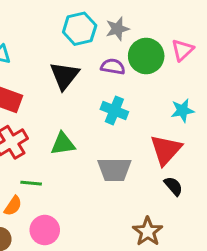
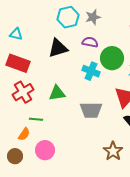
green circle: (146, 56) -> (112, 58), moved
black triangle: (64, 76) -> (58, 48), turned 35

